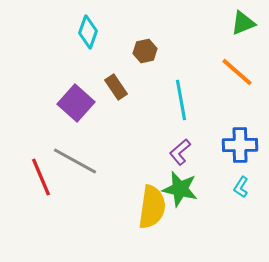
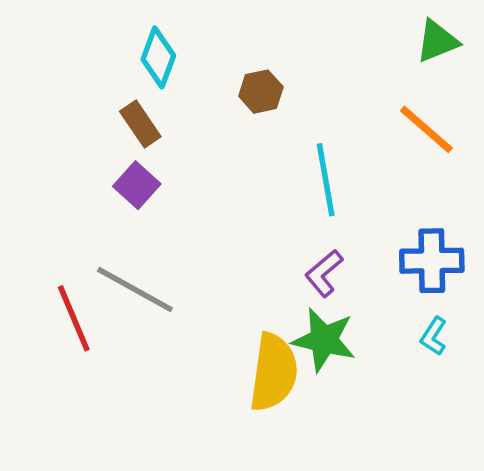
brown rectangle: (116, 87) -> (140, 124), moved
purple square: (76, 103) -> (137, 185), size x0.7

